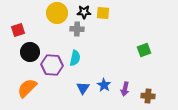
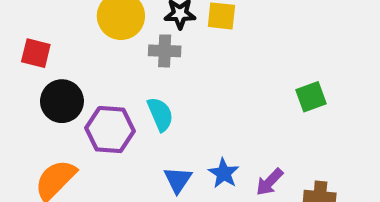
red square: (18, 30) -> (36, 53), turned 32
cyan semicircle: (75, 58) -> (160, 114), turned -35
purple arrow: (125, 89) -> (269, 182), turned 32

